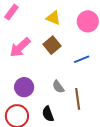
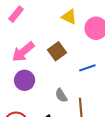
yellow triangle: (53, 18) -> (69, 17), moved
purple circle: (24, 87) -> (25, 80), moved

